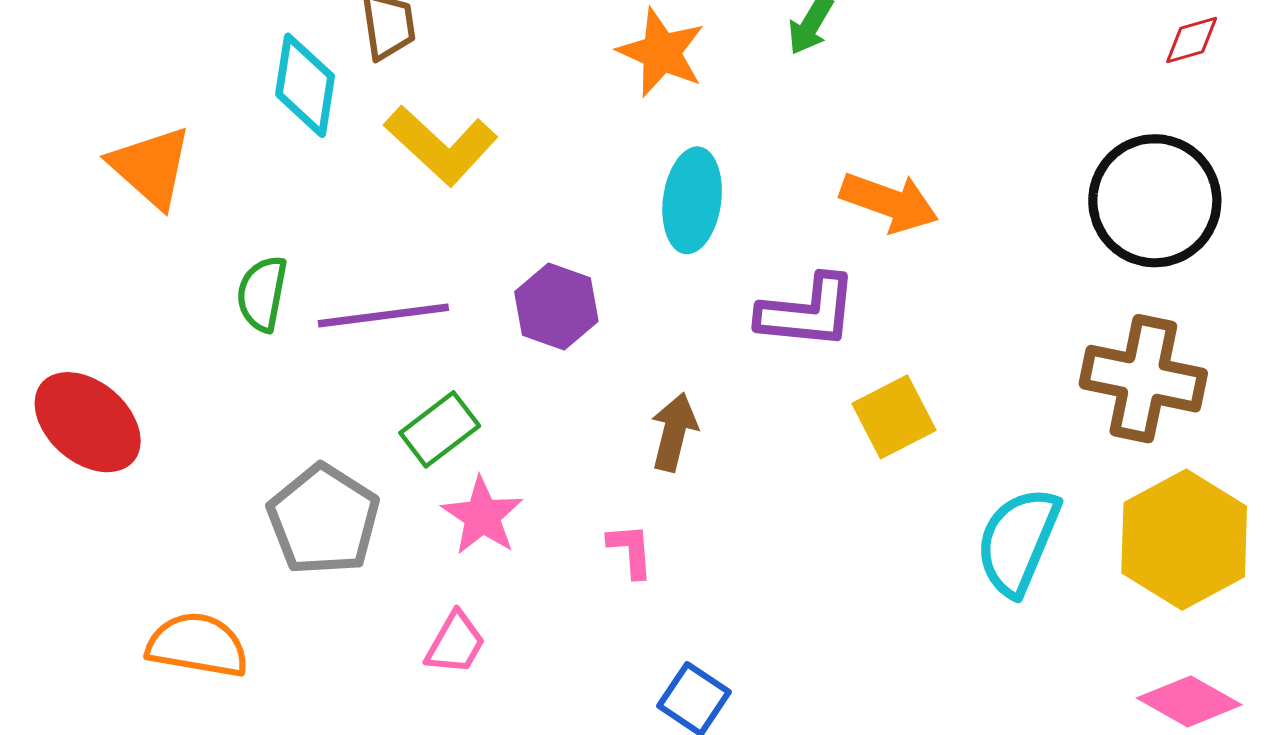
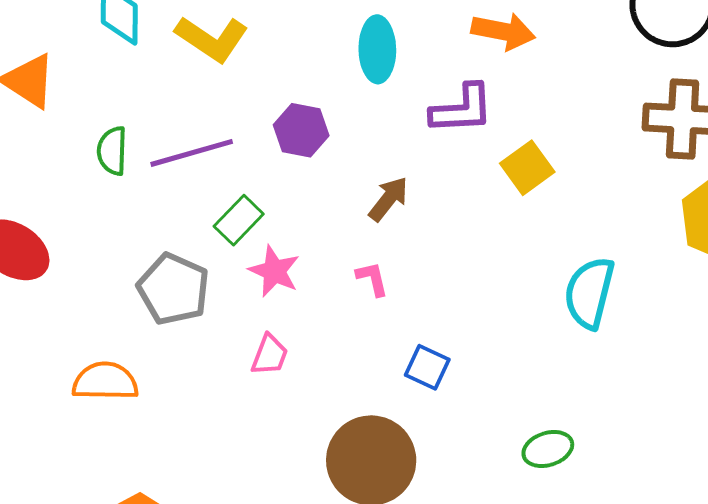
brown arrow: (674, 432) -> (388, 199), turned 33
cyan semicircle: (1018, 541) -> (589, 293), moved

